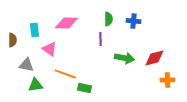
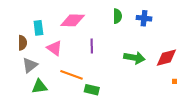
purple line: (100, 39) -> (92, 46), moved
brown semicircle: (12, 40) -> (22, 43), moved
gray triangle: (26, 65) -> (30, 65), turned -49

